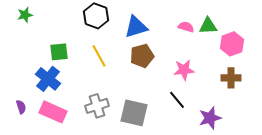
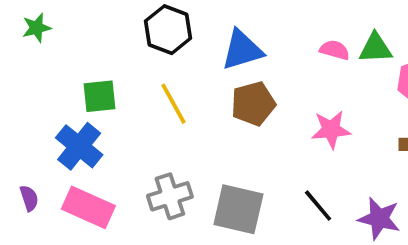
black line: (177, 100) -> (318, 206), moved
purple star: (210, 118) -> (379, 219), turned 30

